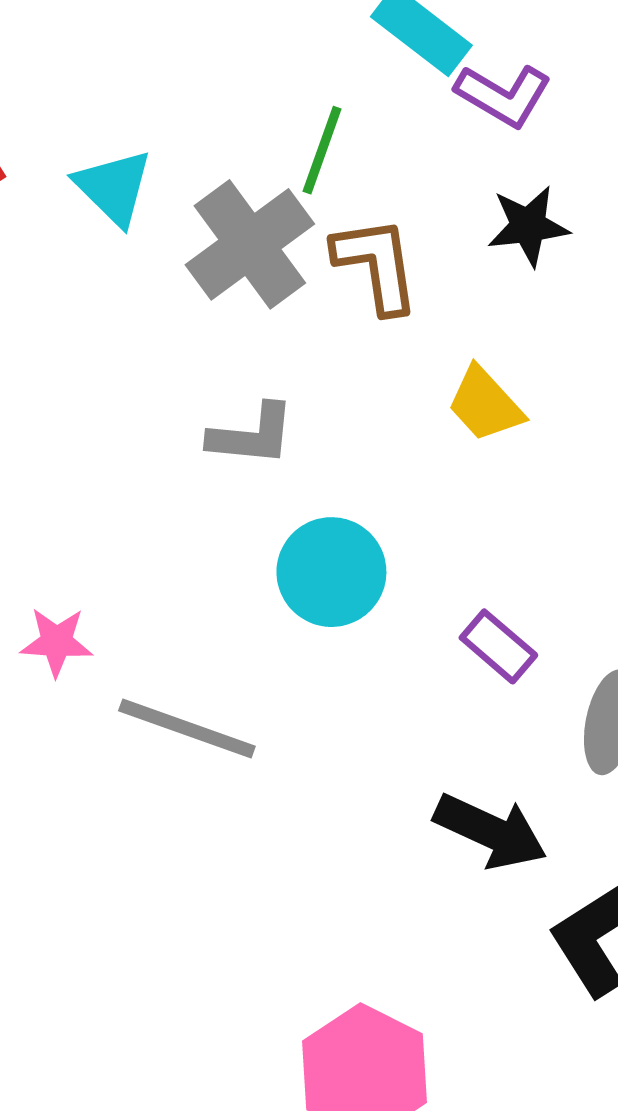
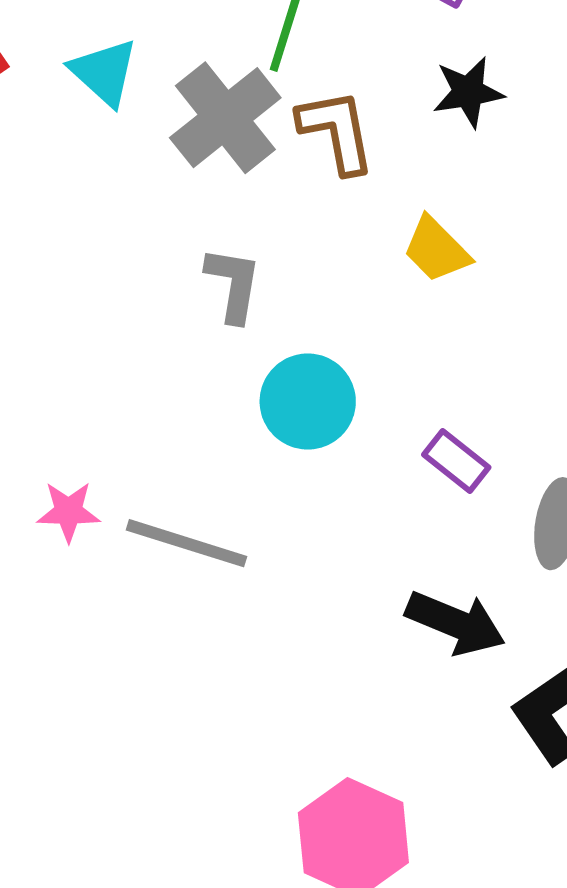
gray L-shape: (252, 435) -> (233, 284), turned -84
pink star: (57, 642) -> (68, 512), moved

